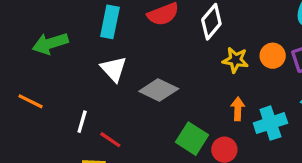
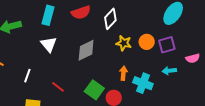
gray diamond: (159, 90) -> (86, 50), moved, turned -55
cyan cross: (270, 123) -> (143, 83), turned 36
red line: (110, 140) -> (58, 87), moved

